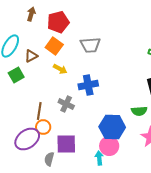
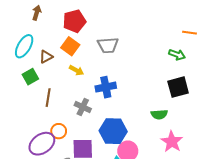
brown arrow: (31, 14) -> (37, 13), moved
brown line: (39, 111) -> (48, 98), moved
blue hexagon: (112, 127) -> (113, 131), moved

